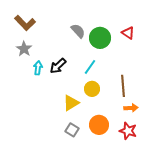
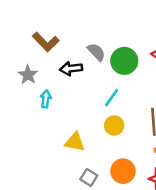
brown L-shape: (25, 23) -> (46, 42), moved
black arrow: (58, 66) -> (71, 68), moved, turned 36
yellow triangle: (71, 103) -> (75, 142), moved, turned 42

